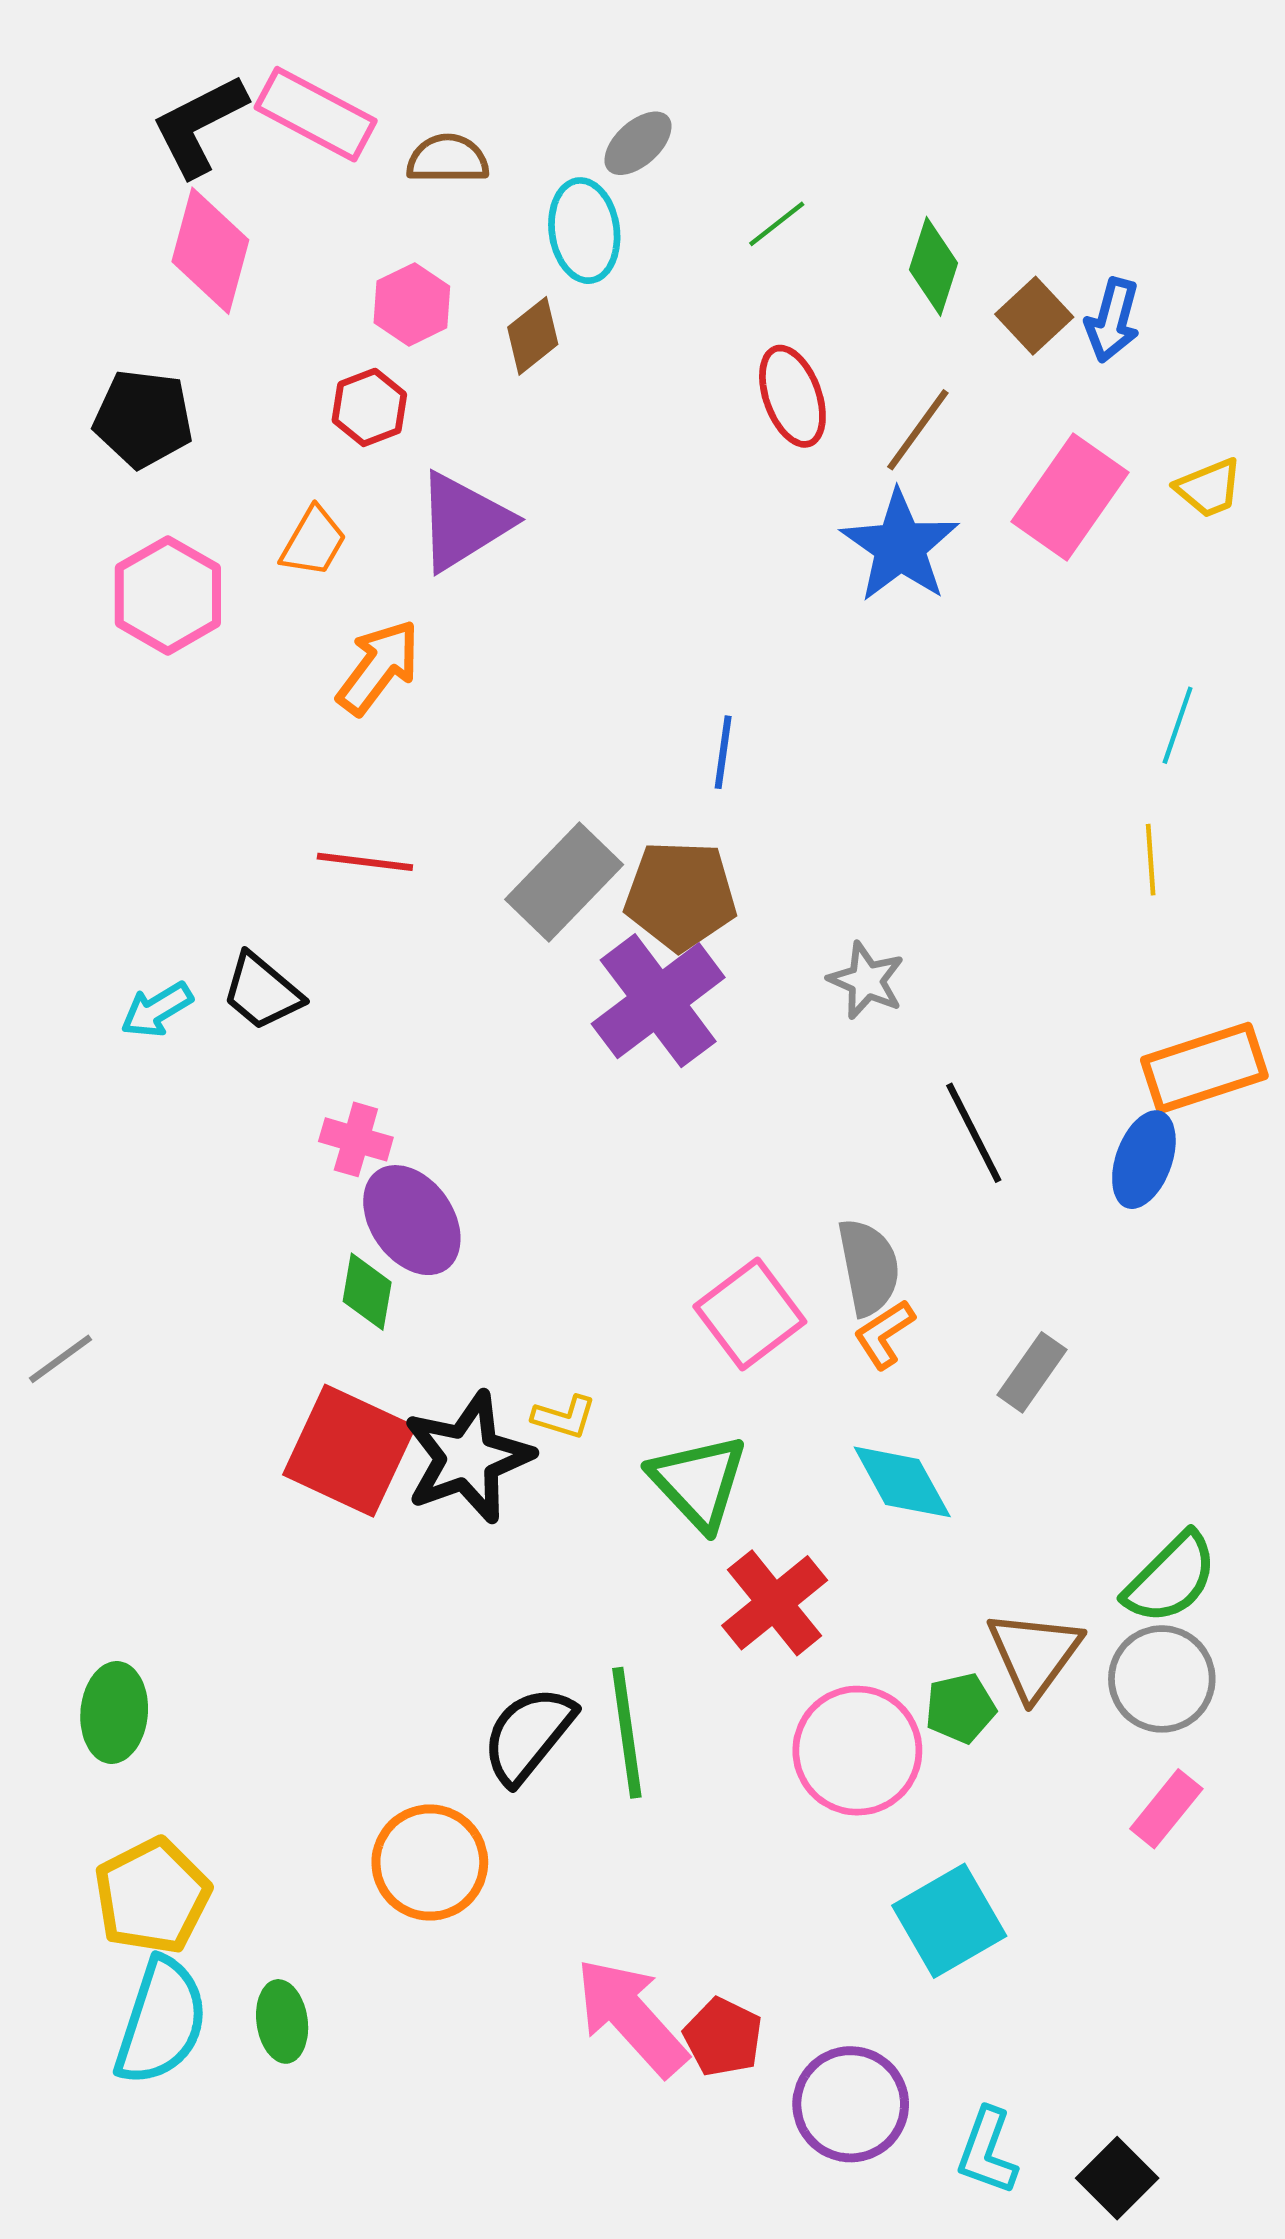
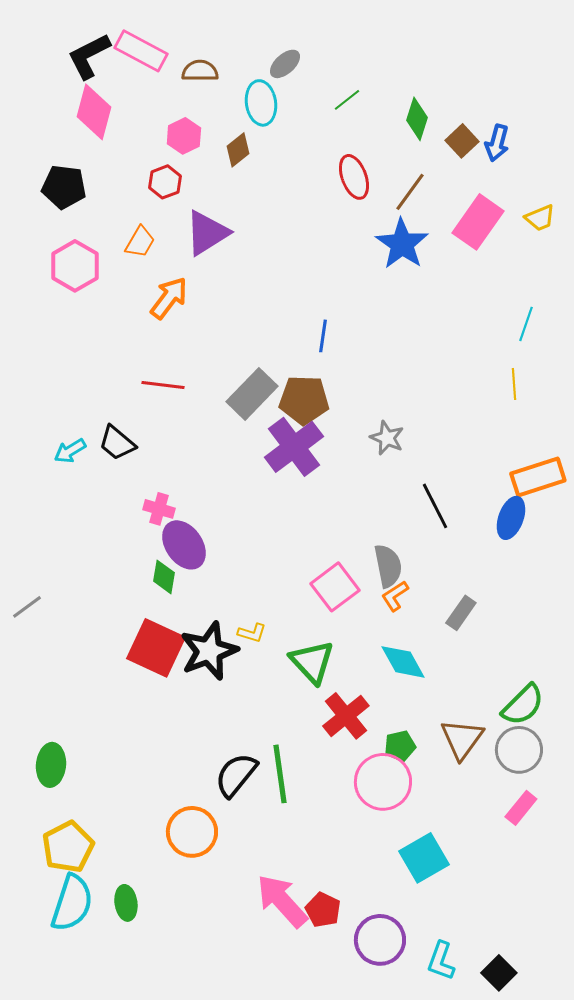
green pentagon: (960, 1708) -> (400, 746), moved

